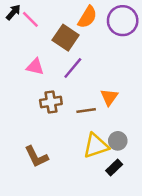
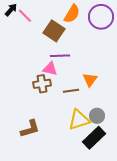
pink triangle: (35, 67) -> (50, 69), moved
purple line: (73, 68) -> (60, 56), turned 48
brown L-shape: (36, 157) -> (30, 129), turned -80
black rectangle: (114, 168) -> (94, 138), size x1.6

